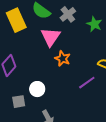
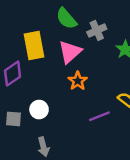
yellow rectangle: (16, 20) -> (34, 45), moved

